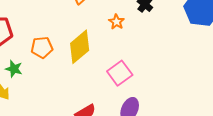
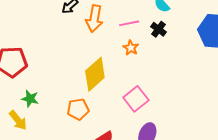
orange pentagon: (42, 47) -> (78, 109), moved

